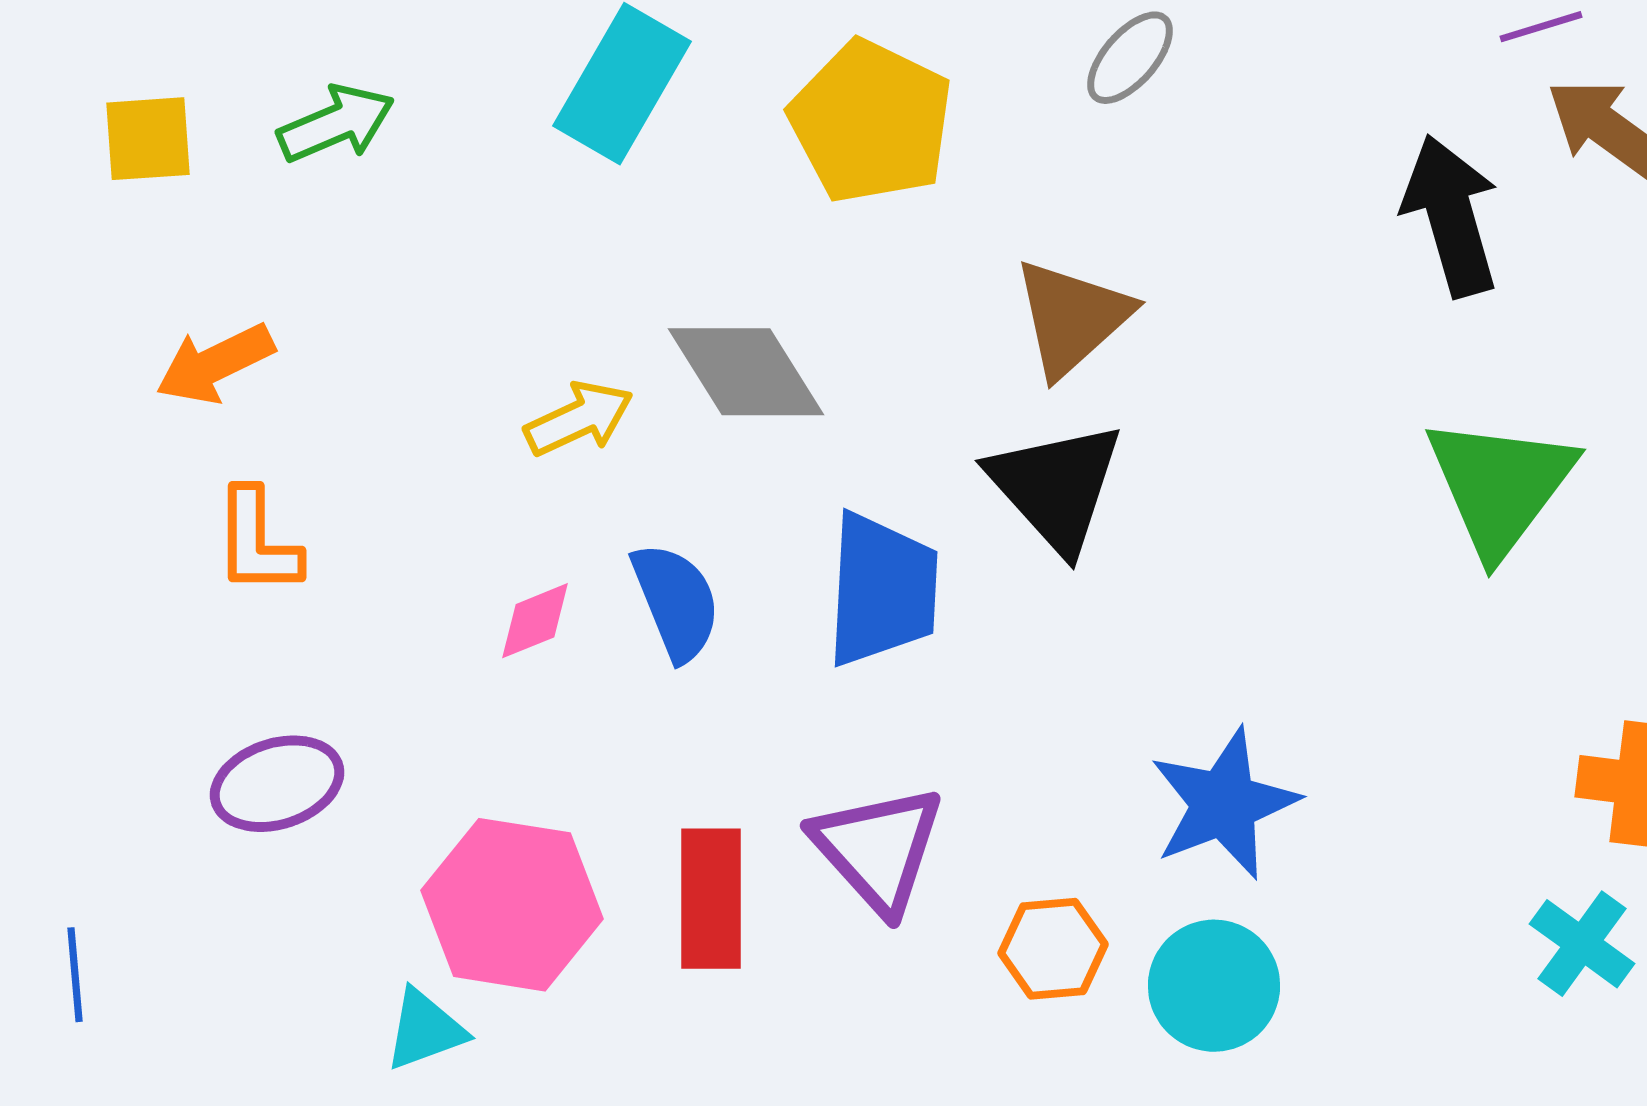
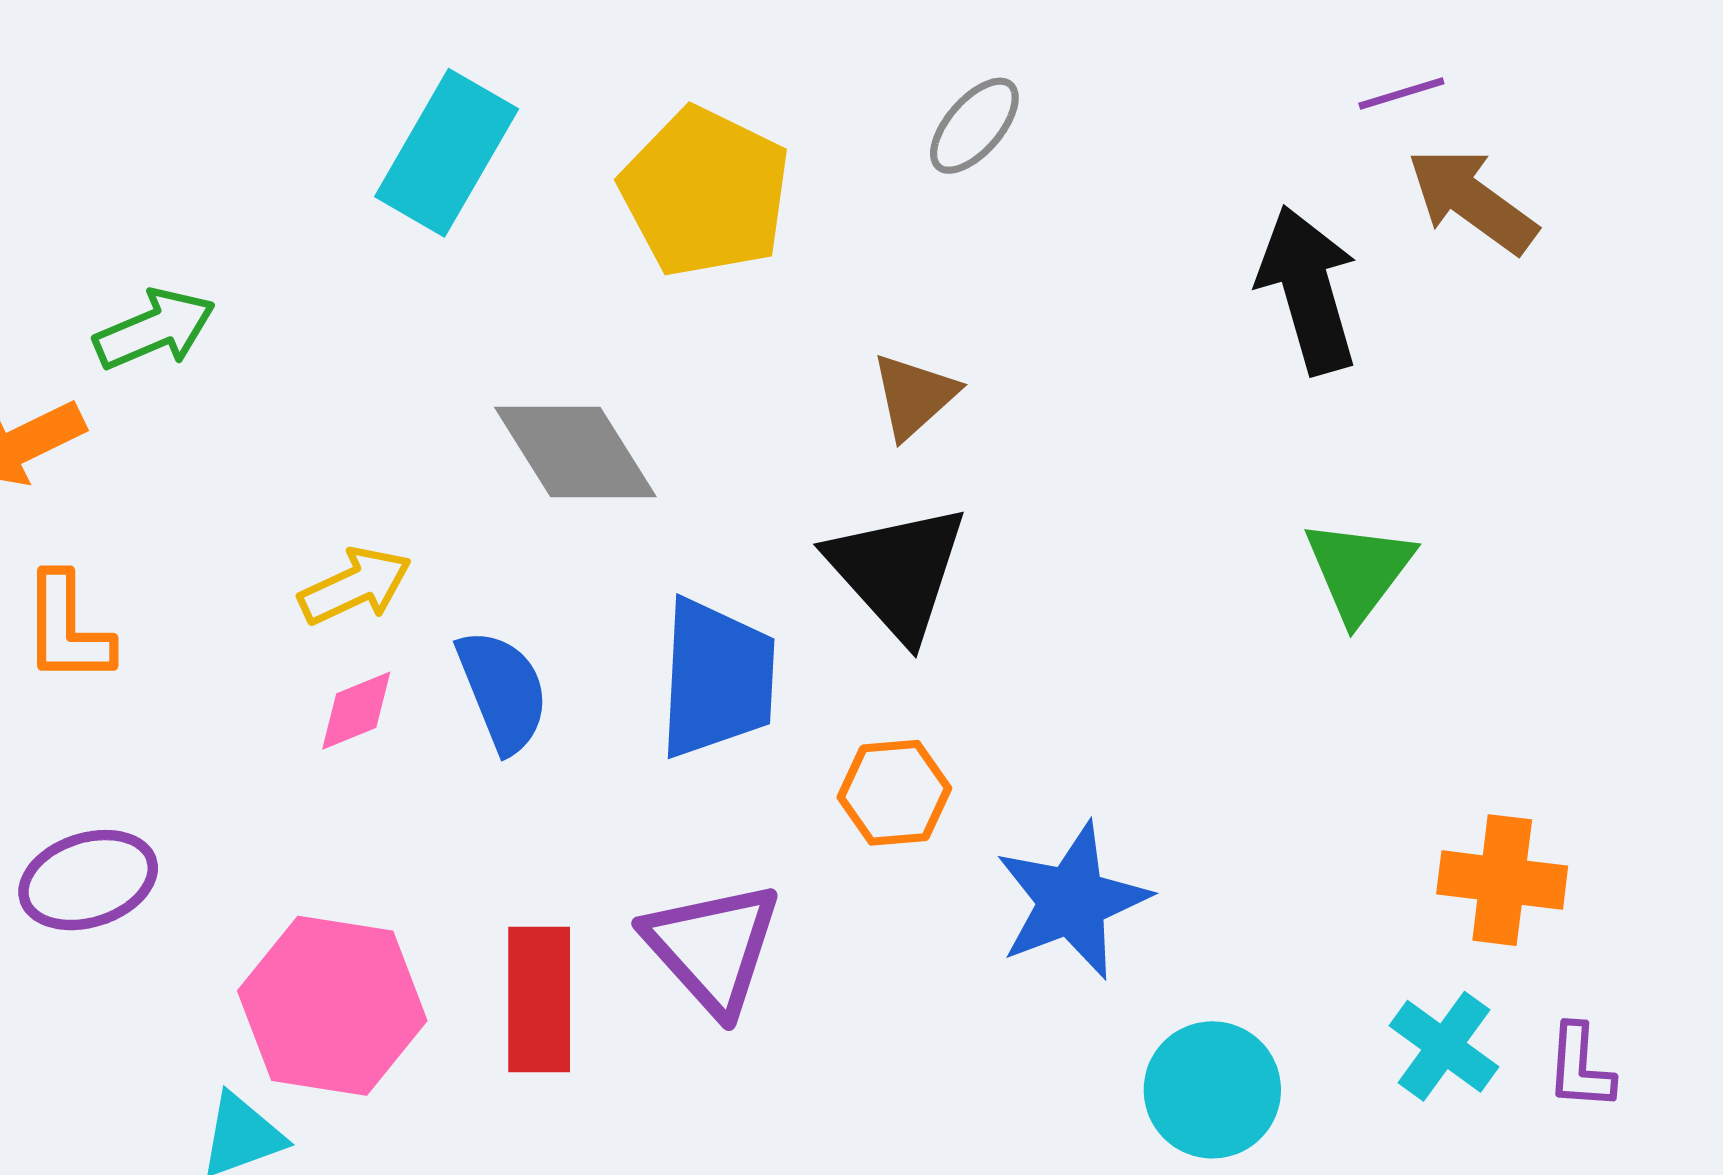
green arrow: (336, 124) -> (155, 329), moved
brown triangle: (1072, 318) -> (914, 396), size x0.7
yellow arrow: (579, 419) -> (355, 586), moved
green triangle: (1500, 486) -> (1359, 570), size x0.7
orange hexagon: (1053, 949) -> (894, 793), moved
cyan circle: (1214, 986) -> (1212, 1090), moved

